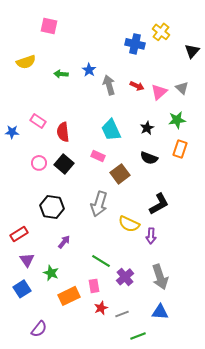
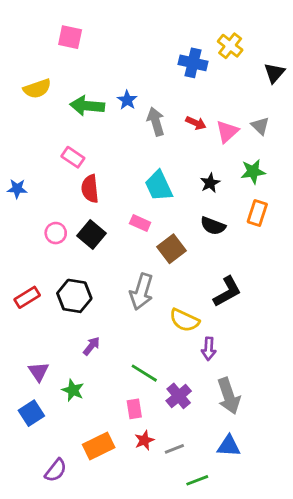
green arrow: (61, 74) -> (87, 106), size x1.6
pink rectangle: (38, 121) -> (73, 157), moved
red rectangle: (19, 234) -> (27, 297), moved
purple arrow: (151, 236) -> (209, 349), moved
orange rectangle: (69, 296) -> (99, 446), moved

